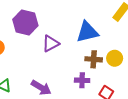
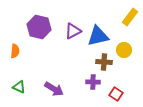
purple triangle: (51, 44) -> (73, 31), moved
yellow circle: (115, 58) -> (124, 50), moved

